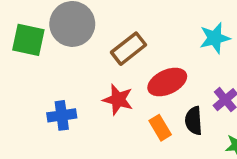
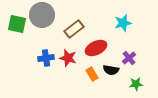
blue cross: (62, 115) -> (46, 58), moved
black semicircle: (194, 121) -> (111, 70), turned -77

